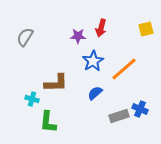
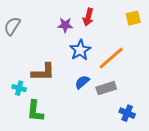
blue cross: (140, 109) -> (127, 113), moved
gray rectangle: (119, 116) -> (106, 88), moved

